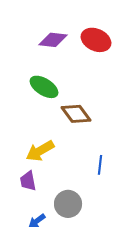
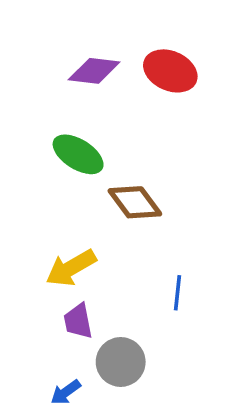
purple trapezoid: (28, 181) -> (78, 321), moved

